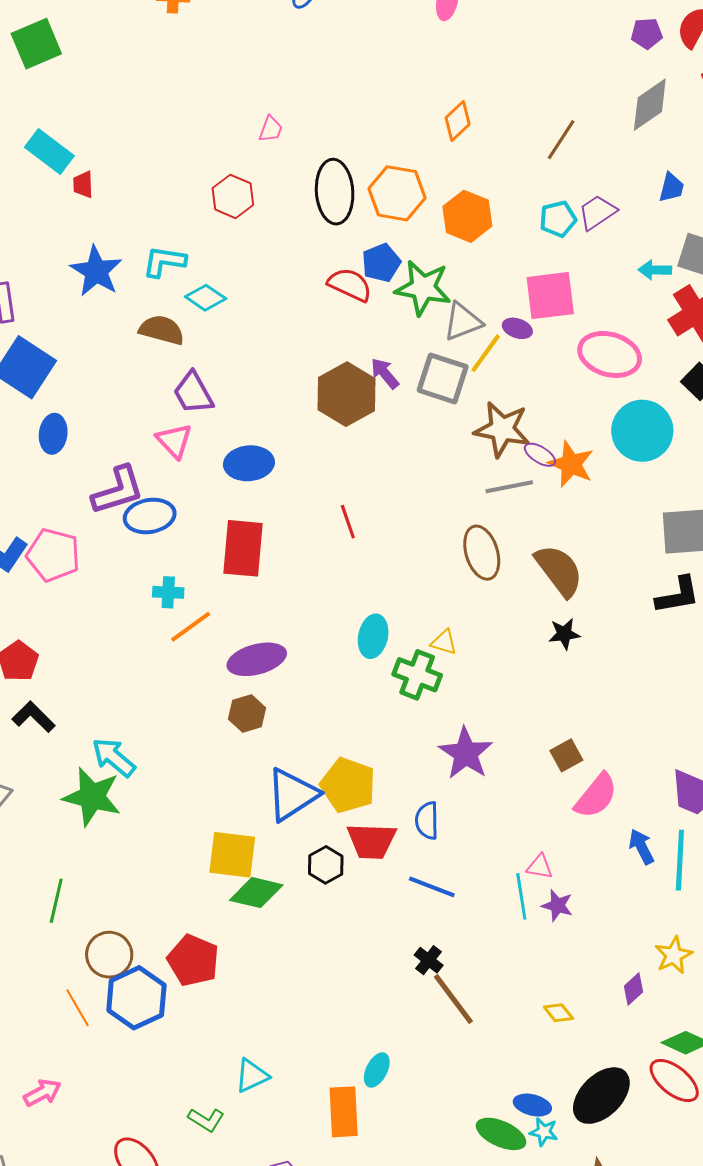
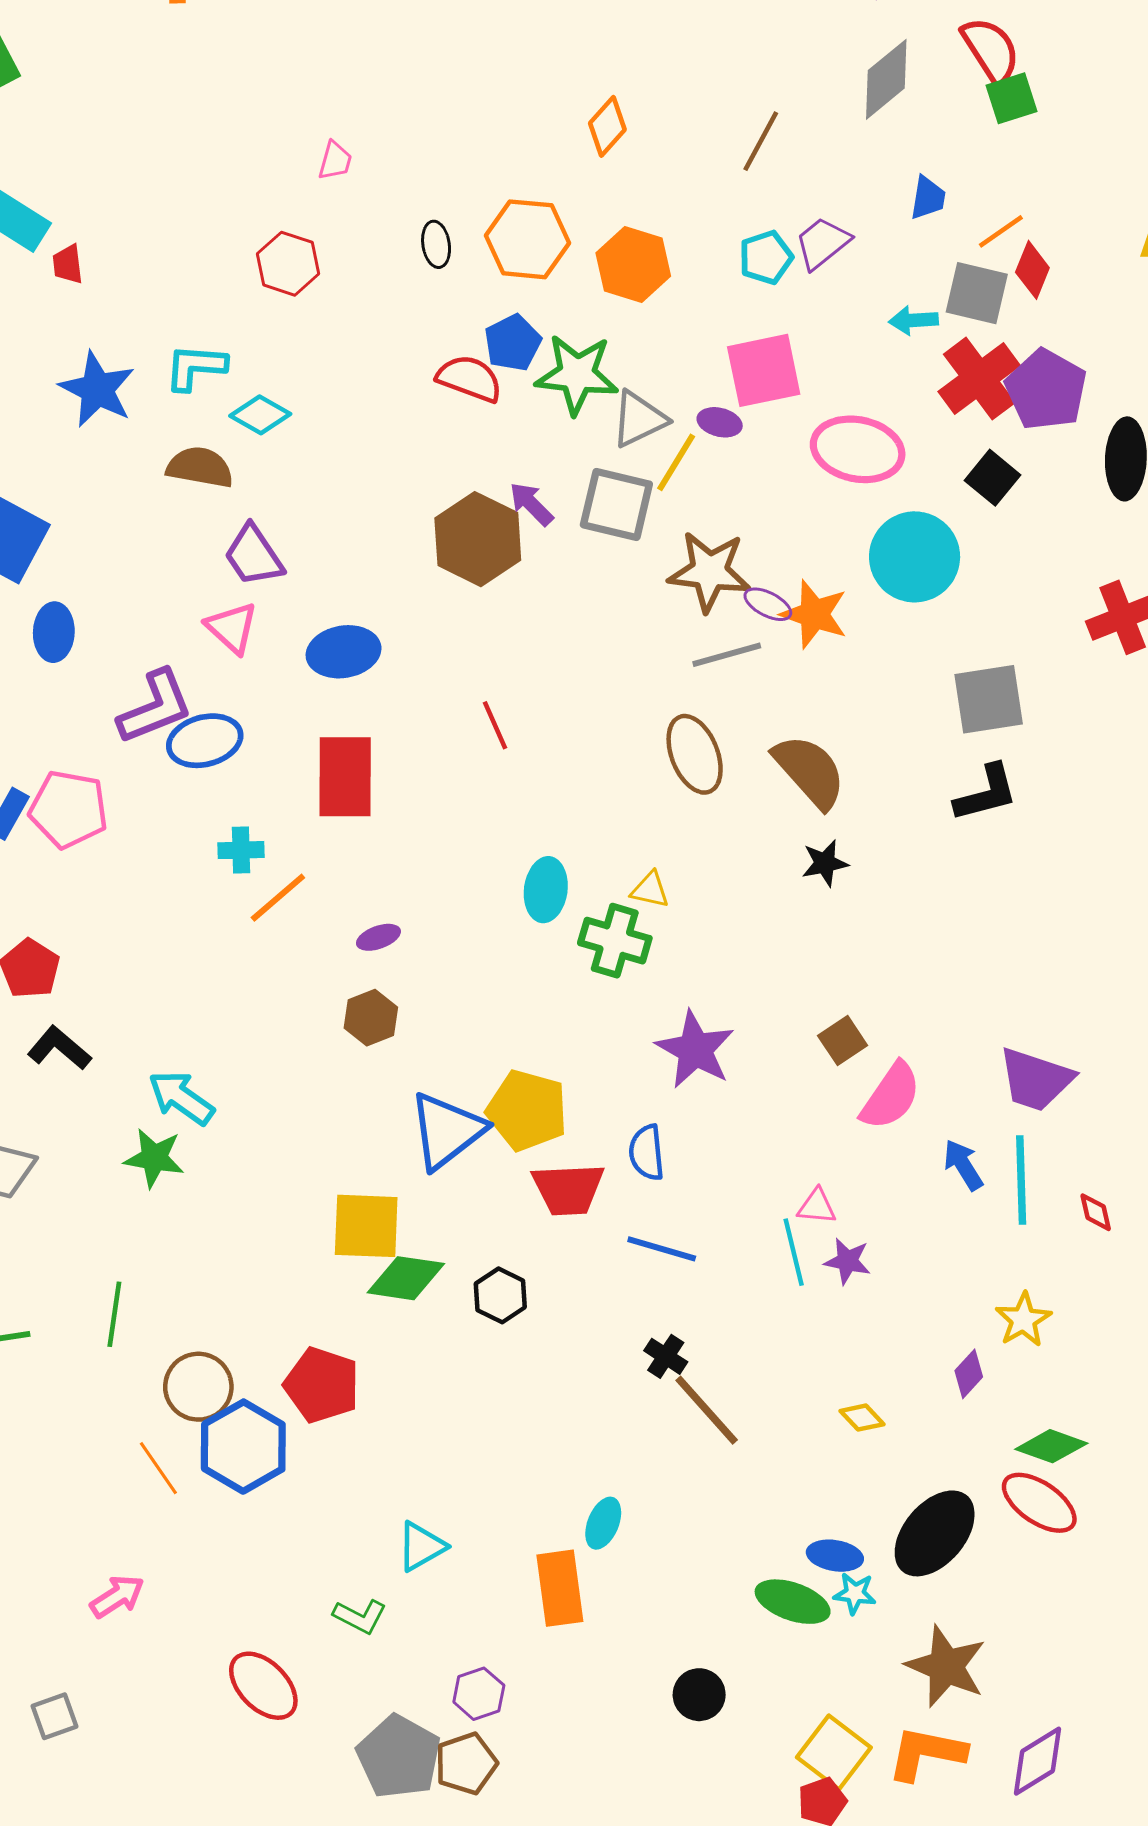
black ellipse: (335, 192) -> (436, 244), size x0.5
purple ellipse: (257, 659) -> (378, 937), size x0.5
green star: (92, 797) -> (154, 1158), size x0.7
black hexagon: (326, 865) -> (500, 1295), moved

